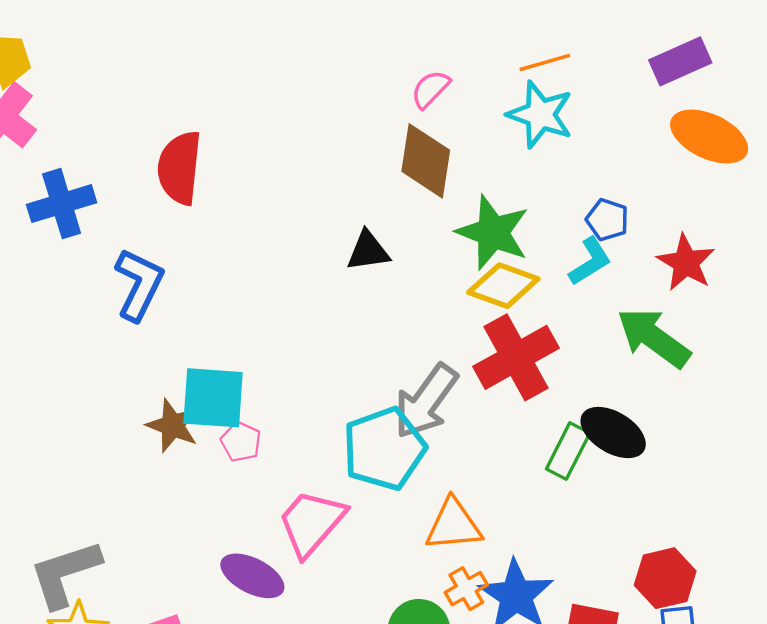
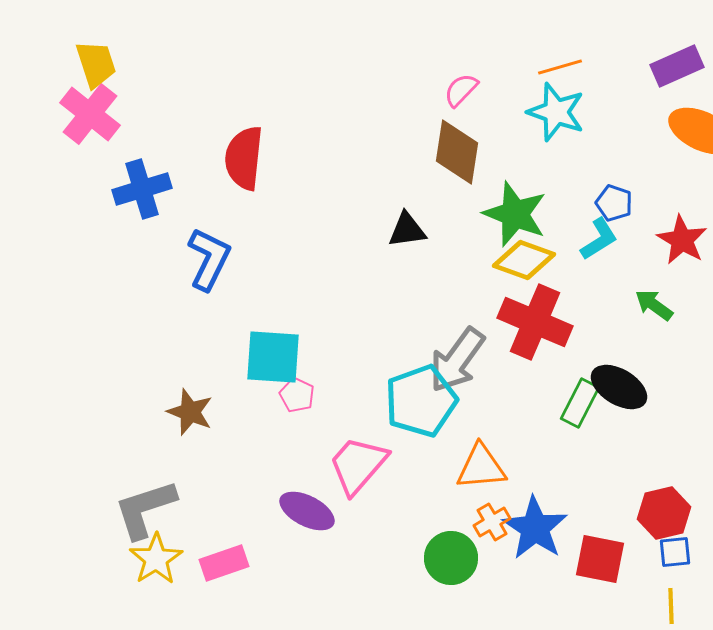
green arrow: (654, 338) -> (654, 305), size x0.6
red cross: (516, 357) -> (535, 322), turned -38
brown star: (173, 426) -> (190, 412), moved

